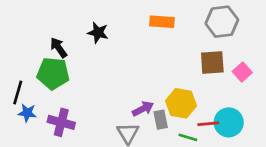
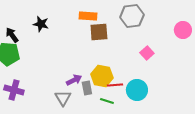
brown square: (212, 63) -> (99, 32), moved
red line: (208, 124) -> (115, 85), moved

